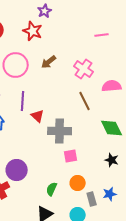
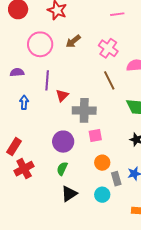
pink line: (102, 35) -> (117, 14), moved
red triangle: (38, 116) -> (62, 95), turned 32
purple circle: (17, 170) -> (63, 142), moved
green semicircle: (52, 189) -> (62, 169), moved

